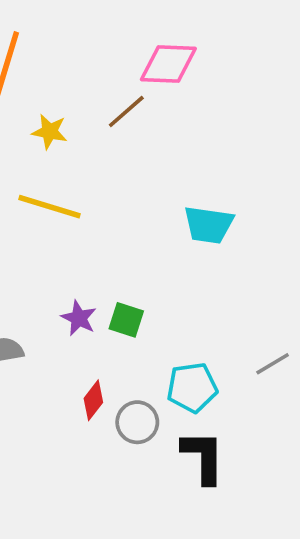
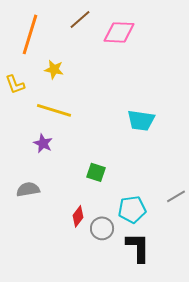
brown line: (126, 111) -> (80, 19), moved
purple star: (79, 318) -> (43, 143), moved

